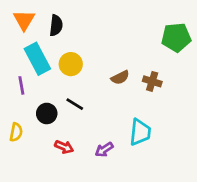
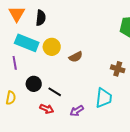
cyan rectangle: (37, 59) -> (27, 43), turned -40
brown semicircle: (120, 77) -> (76, 57), moved
brown cross: (152, 81) -> (118, 69), moved
black line: (75, 104) -> (55, 92), moved

